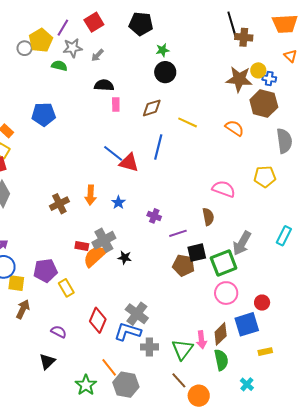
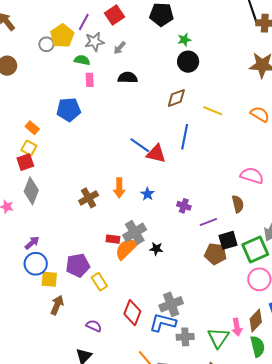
pink rectangle: (116, 104) -> (90, 80), moved
gray cross: (137, 314) -> (171, 304), turned 35

